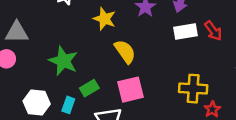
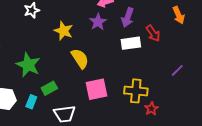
red arrow: (213, 31) -> (153, 33), moved
pink square: (130, 90) -> (97, 89), moved

